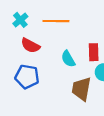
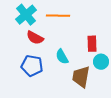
cyan cross: (20, 20) -> (26, 15), size x1.5
cyan semicircle: (68, 59) -> (62, 57), moved

